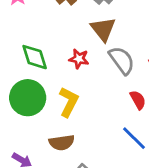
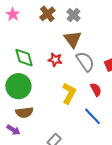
yellow L-shape: (69, 102) -> (69, 93), moved
brown semicircle: (62, 143) -> (24, 112), moved

